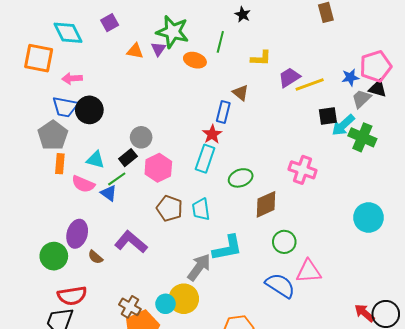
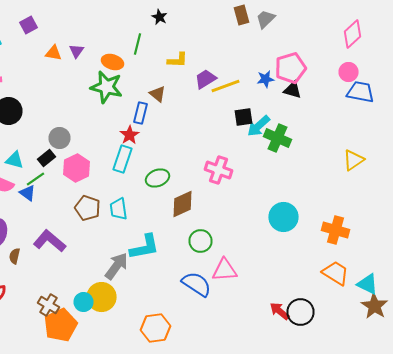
green star: (173, 32) -> (106, 87), moved
gray trapezoid: (361, 99) -> (266, 19), moved
brown semicircle: (95, 257) -> (14, 256), turned 63

